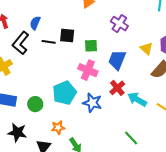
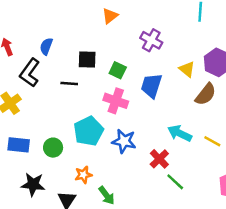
black line: (49, 42) -> (69, 83), moved
green square: (91, 46) -> (118, 70), turned 32
red cross: (117, 88) -> (159, 159), moved

